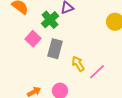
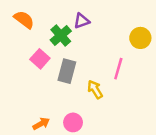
pink line: (97, 72) -> (118, 69), moved, turned -30

